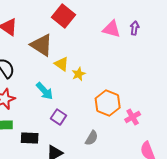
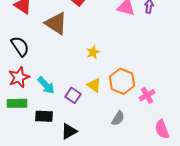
yellow triangle: (62, 64) -> (94, 85), moved
cyan arrow: (45, 91) -> (46, 85), moved
gray semicircle: (92, 138) -> (118, 118), moved

